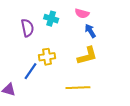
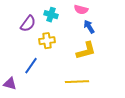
purple semicircle: (27, 28) -> (28, 24), turned 48
yellow cross: (47, 57) -> (47, 41), moved

